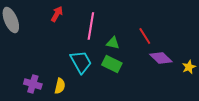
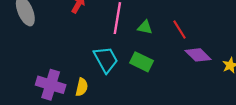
green triangle: (113, 43) -> (145, 27), moved
purple cross: (33, 84) -> (51, 85), size x1.4

